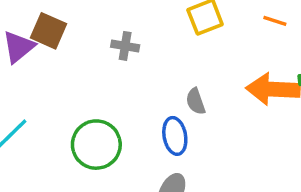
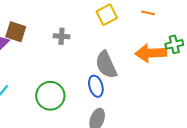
gray semicircle: (196, 101) -> (106, 65), size x1.8

